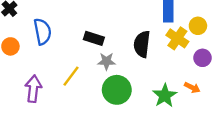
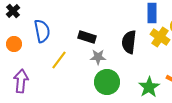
yellow line: (71, 76) -> (59, 60), moved
purple arrow: (33, 89) -> (21, 81), moved

